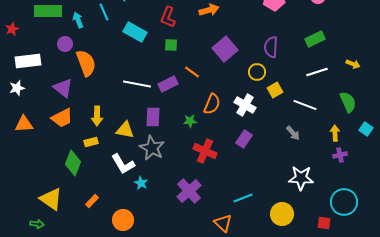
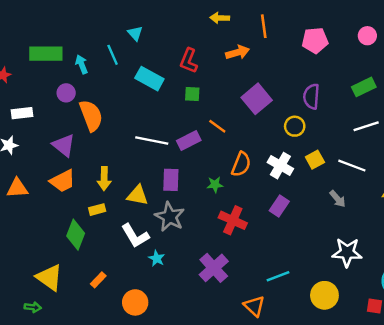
white rectangle: (28, 61) -> (22, 113), size x0.7
yellow square: (275, 90) -> (315, 160), moved

